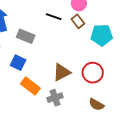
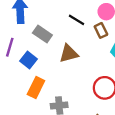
brown triangle: (62, 72) -> (69, 54), moved
orange rectangle: (30, 86) -> (36, 88), turned 66

